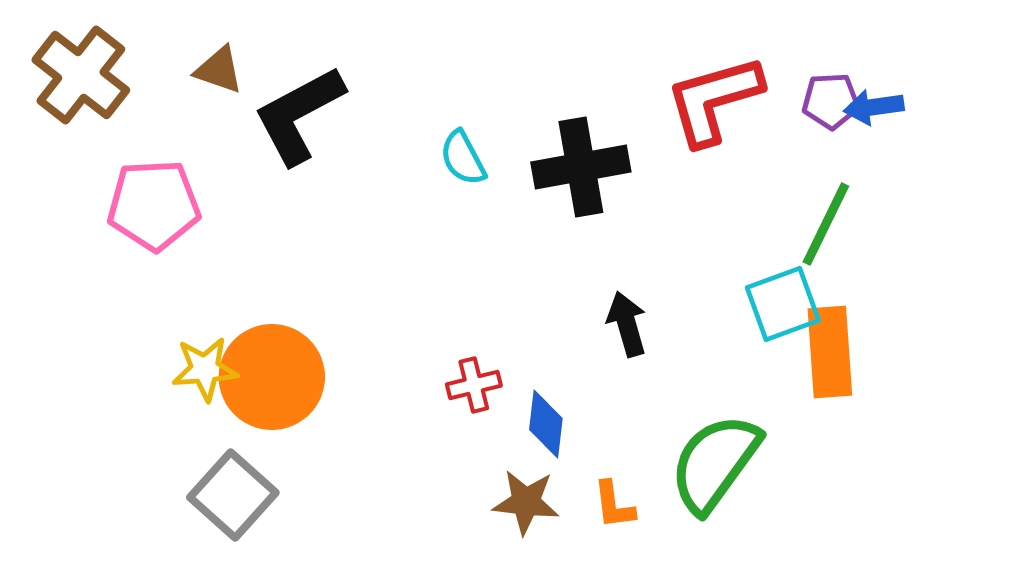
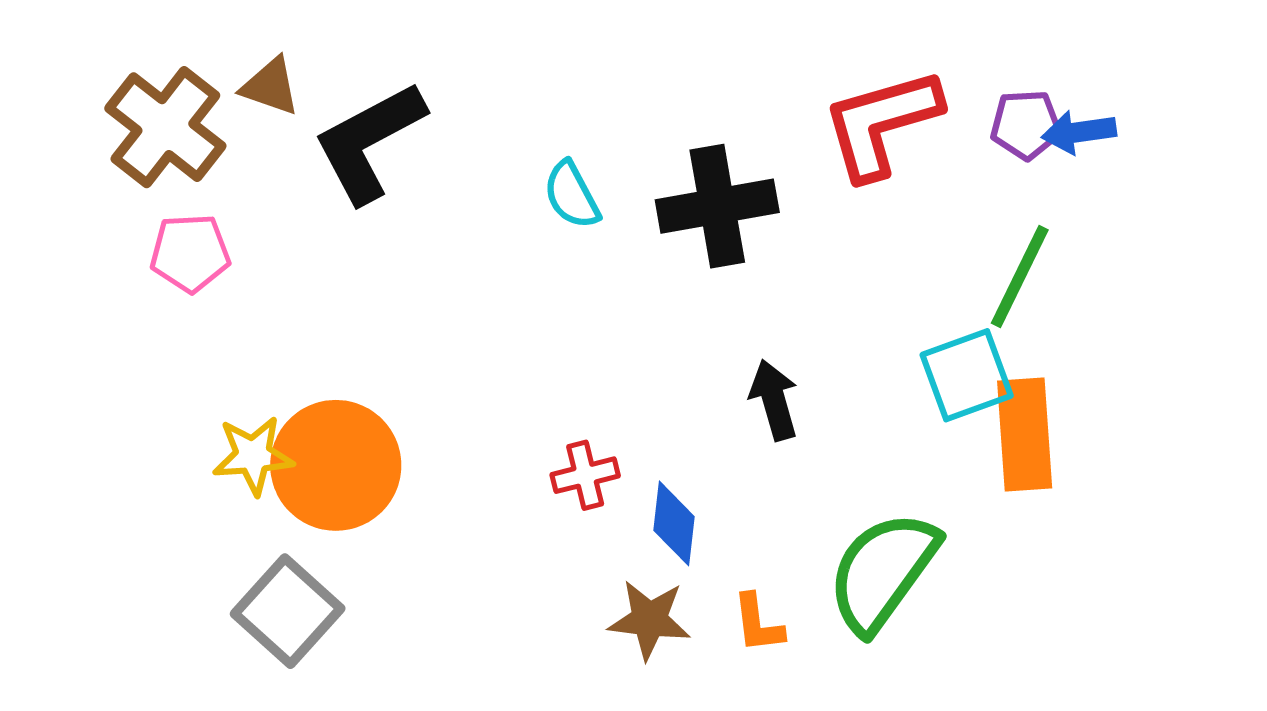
brown cross: (81, 75) -> (165, 127), moved
pink pentagon: (154, 205) -> (190, 253), size x0.7

